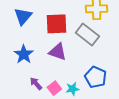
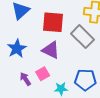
blue pentagon: (96, 77) -> (85, 80), turned -30
pink square: (54, 88) -> (43, 74), moved

